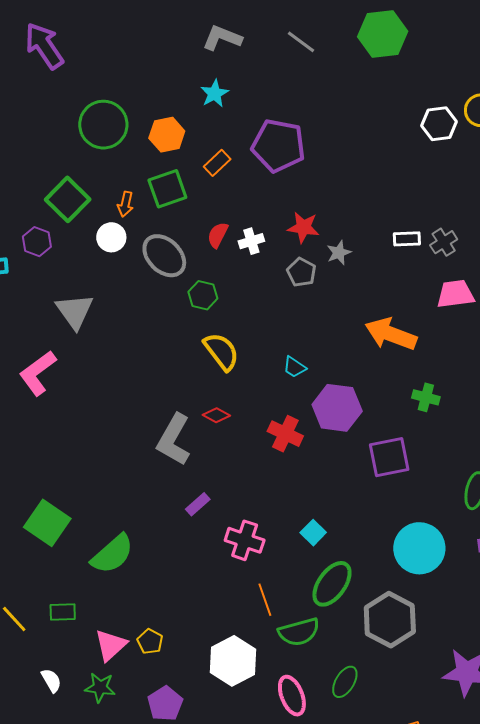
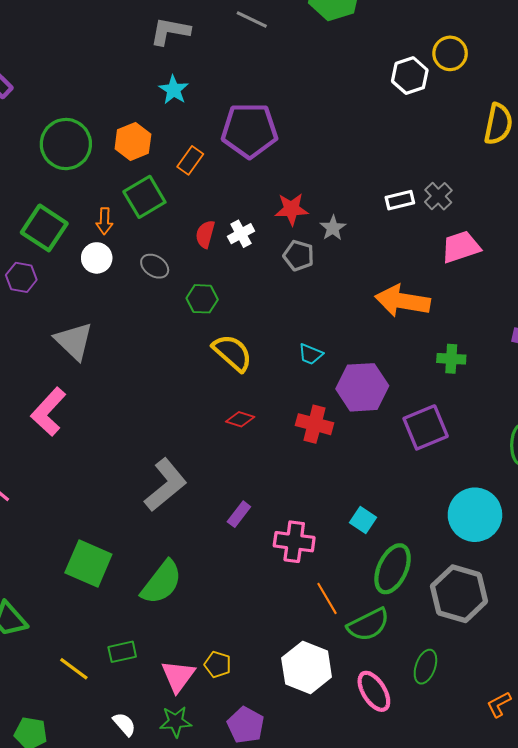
gray ellipse: (164, 256) -> (155, 266), size x0.6
gray L-shape: (174, 440) -> (166, 485), moved, turned -148

